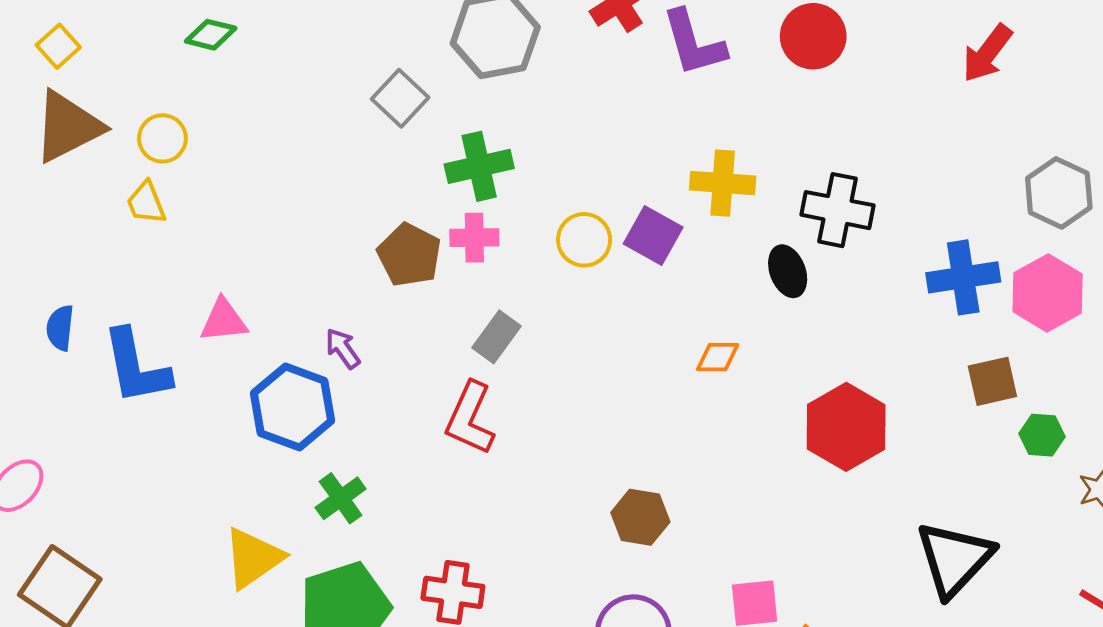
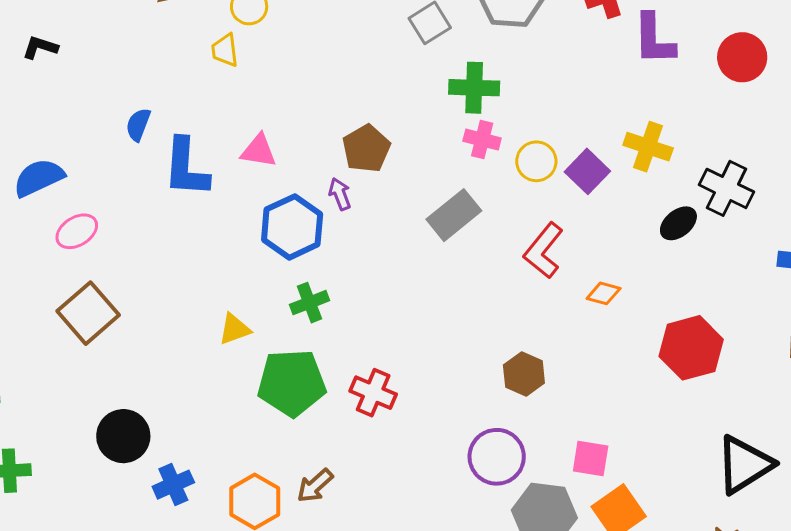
pink cross: (474, 238) -> (482, 140), moved
brown pentagon: (409, 255) -> (366, 149), moved
black ellipse: (788, 271) -> (678, 223), turned 57
gray rectangle: (496, 337) -> (454, 215), size x1.4
orange diamond: (718, 357) -> (604, 293), moved
red L-shape: (470, 418) -> (544, 251), moved
yellow triangle: (253, 558) -> (234, 329), size x0.7

